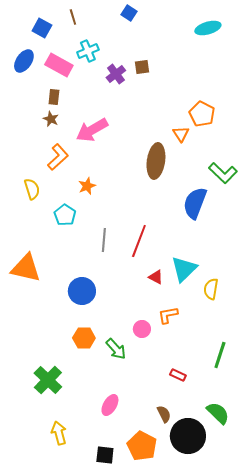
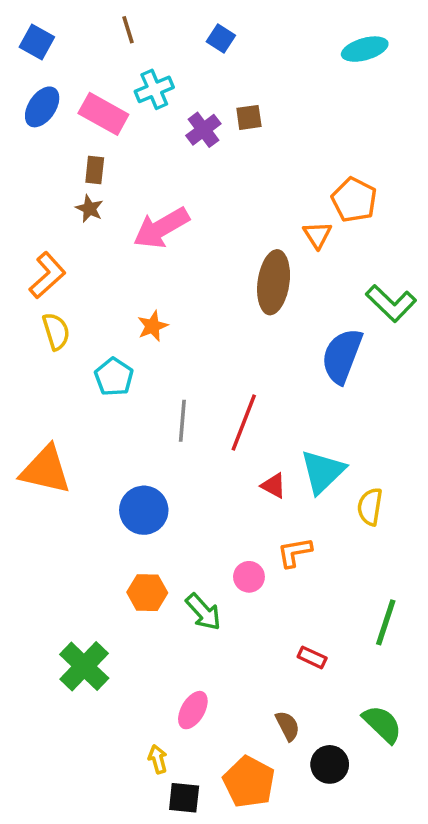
blue square: (129, 13) -> (221, 39), moved
blue square: (42, 28) -> (37, 42), moved
orange L-shape: (58, 157) -> (47, 275), moved
yellow arrow: (59, 433) -> (158, 759), moved, size x0.7
black circle: (188, 436) -> (330, 764), size x0.6

